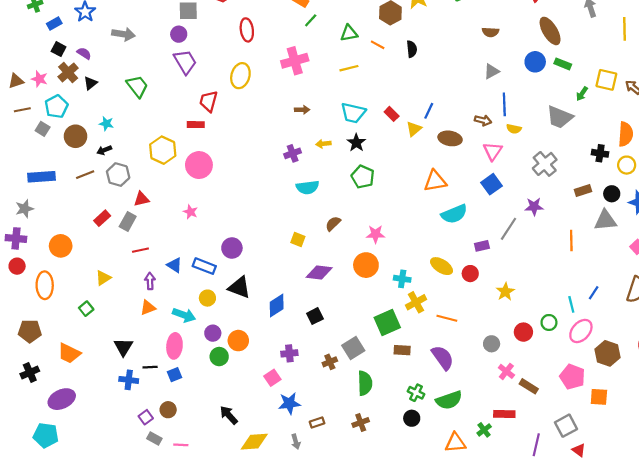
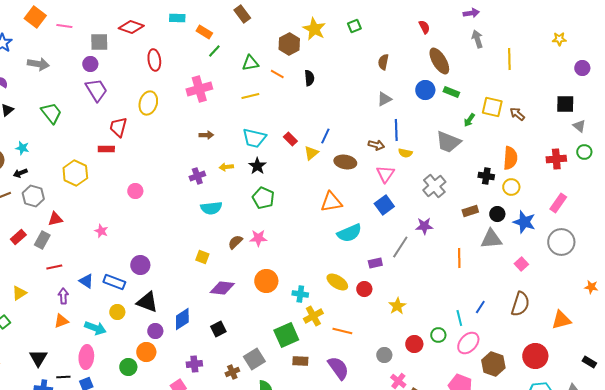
brown semicircle: (490, 32) -> (383, 62), turned 98
pink circle: (199, 165) -> (135, 191), moved, size x0.6
pink star: (376, 234) -> (258, 238), moved
purple circle: (213, 333) -> (155, 331), moved

